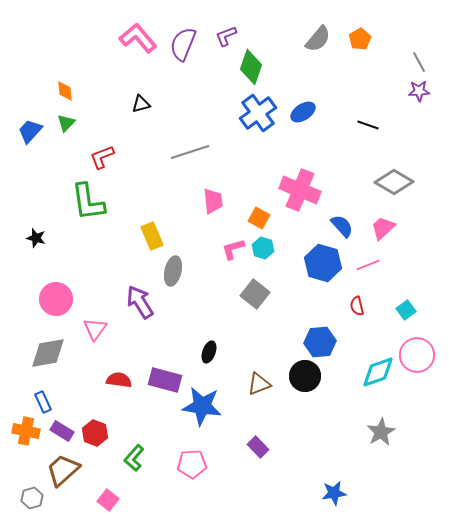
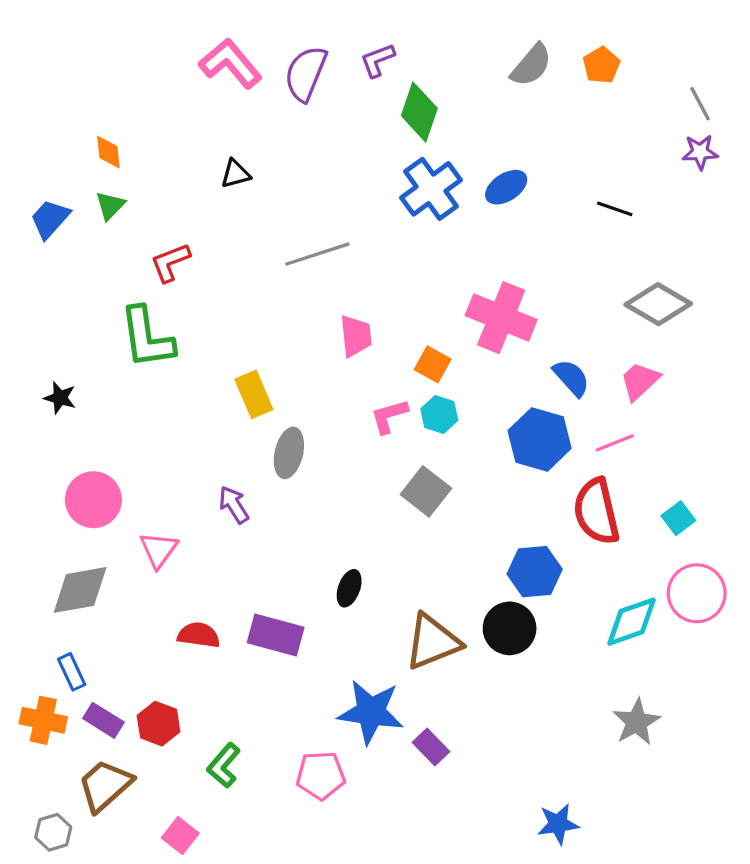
purple arrow: (140, 302) -> (234, 505), size x0.7
red semicircle: (357, 306) -> (596, 511), size x2.0
brown triangle: (259, 384) -> (433, 642), size x1.5
blue star: (202, 406) -> (371, 712), moved

